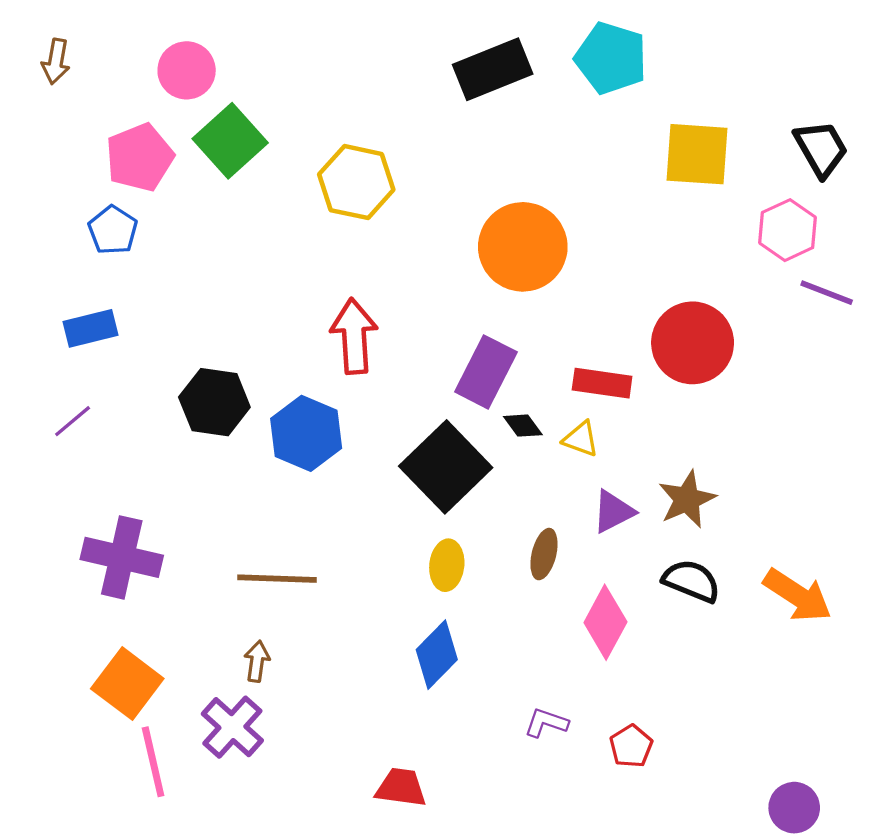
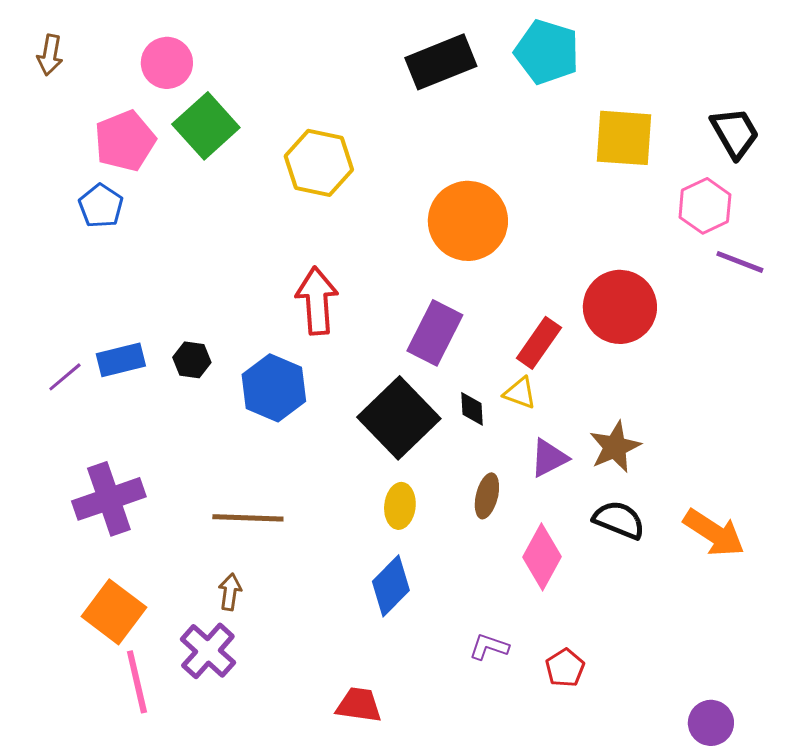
blue rectangle: (90, 328) -> (121, 360), moved
red rectangle: (602, 383) -> (539, 343), turned -63
black hexagon: (214, 402) -> (192, 360), size x0.6
black diamond: (523, 426) -> (472, 409), moved, turned 33
purple cross: (122, 557) -> (109, 499), turned -32

